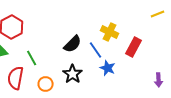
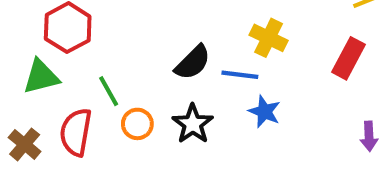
red rectangle: (134, 47) -> (348, 58), moved
blue line: (96, 50) -> (240, 75), turned -48
orange circle: (46, 84) -> (137, 124), moved

